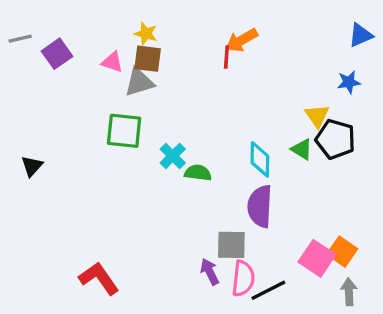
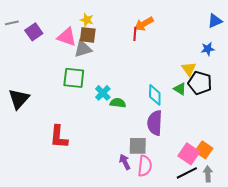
pink triangle: (112, 62) -> (67, 37), size x1.5
black triangle: (32, 166) -> (19, 99), size x1.6
red L-shape: (99, 278) -> (59, 137), moved, turned -140
black line: (268, 290) -> (187, 173), moved

